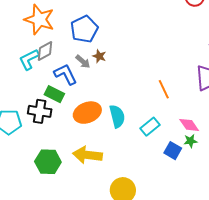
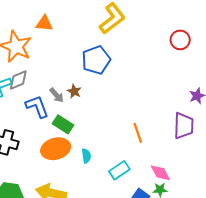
blue pentagon: (84, 29) -> (96, 60), moved
green rectangle: (54, 94) -> (63, 124), moved
cyan semicircle: (117, 116) -> (86, 156), size x0.6

